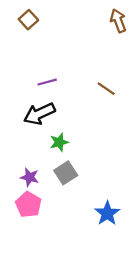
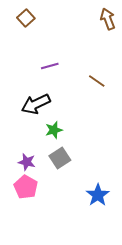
purple line: (47, 82) -> (50, 66), moved

